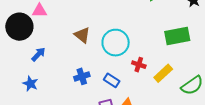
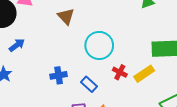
brown triangle: (82, 35) -> (66, 16), moved
yellow rectangle: (163, 73) -> (144, 74), moved

